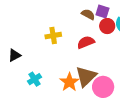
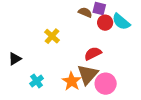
yellow cross: (53, 36) -> (52, 36), turned -35
red semicircle: (86, 42) -> (93, 53), moved

